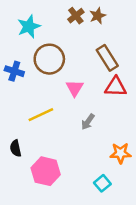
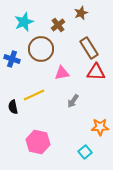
brown cross: (76, 16) -> (58, 25), moved
pink triangle: (75, 88) -> (62, 73), turned 49
black semicircle: (16, 148) -> (13, 107), moved

